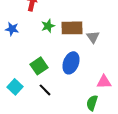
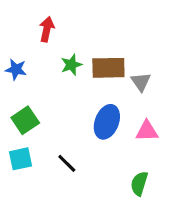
green square: (39, 66) -> (25, 120), moved
pink triangle: (104, 82) -> (147, 131), moved
cyan square: (15, 87) -> (21, 159), turned 35

